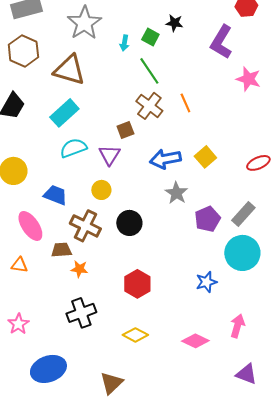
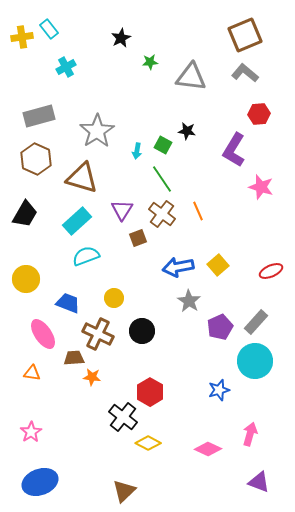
purple triangle: (109, 155) -> (122, 210), moved
black cross: (81, 313) -> (123, 417), moved, turned -32
blue ellipse: (48, 369) -> (40, 482), moved

